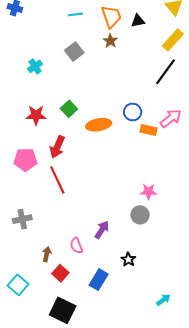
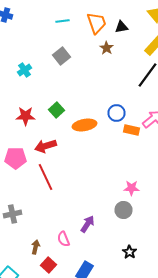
brown star: (110, 41) -> (106, 48), moved
red arrow: (57, 147) -> (46, 146), turned 50
black star: (128, 259) -> (130, 252), moved

